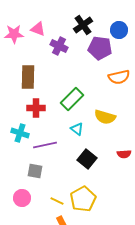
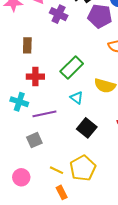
brown rectangle: (28, 77) -> (27, 45), size x0.7
gray square: (35, 171) -> (34, 140), turned -35
pink circle: (22, 198) -> (21, 177), moved

